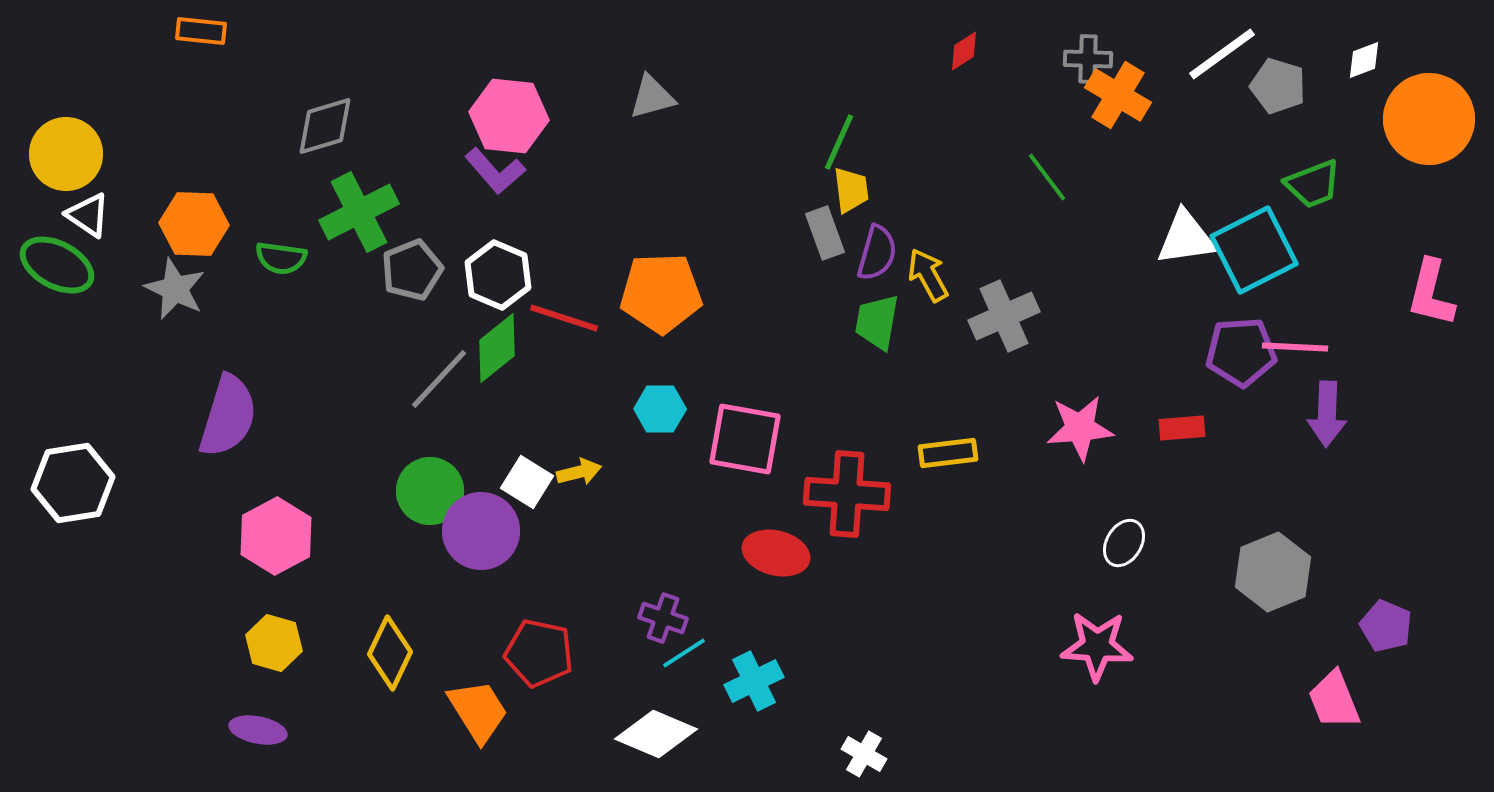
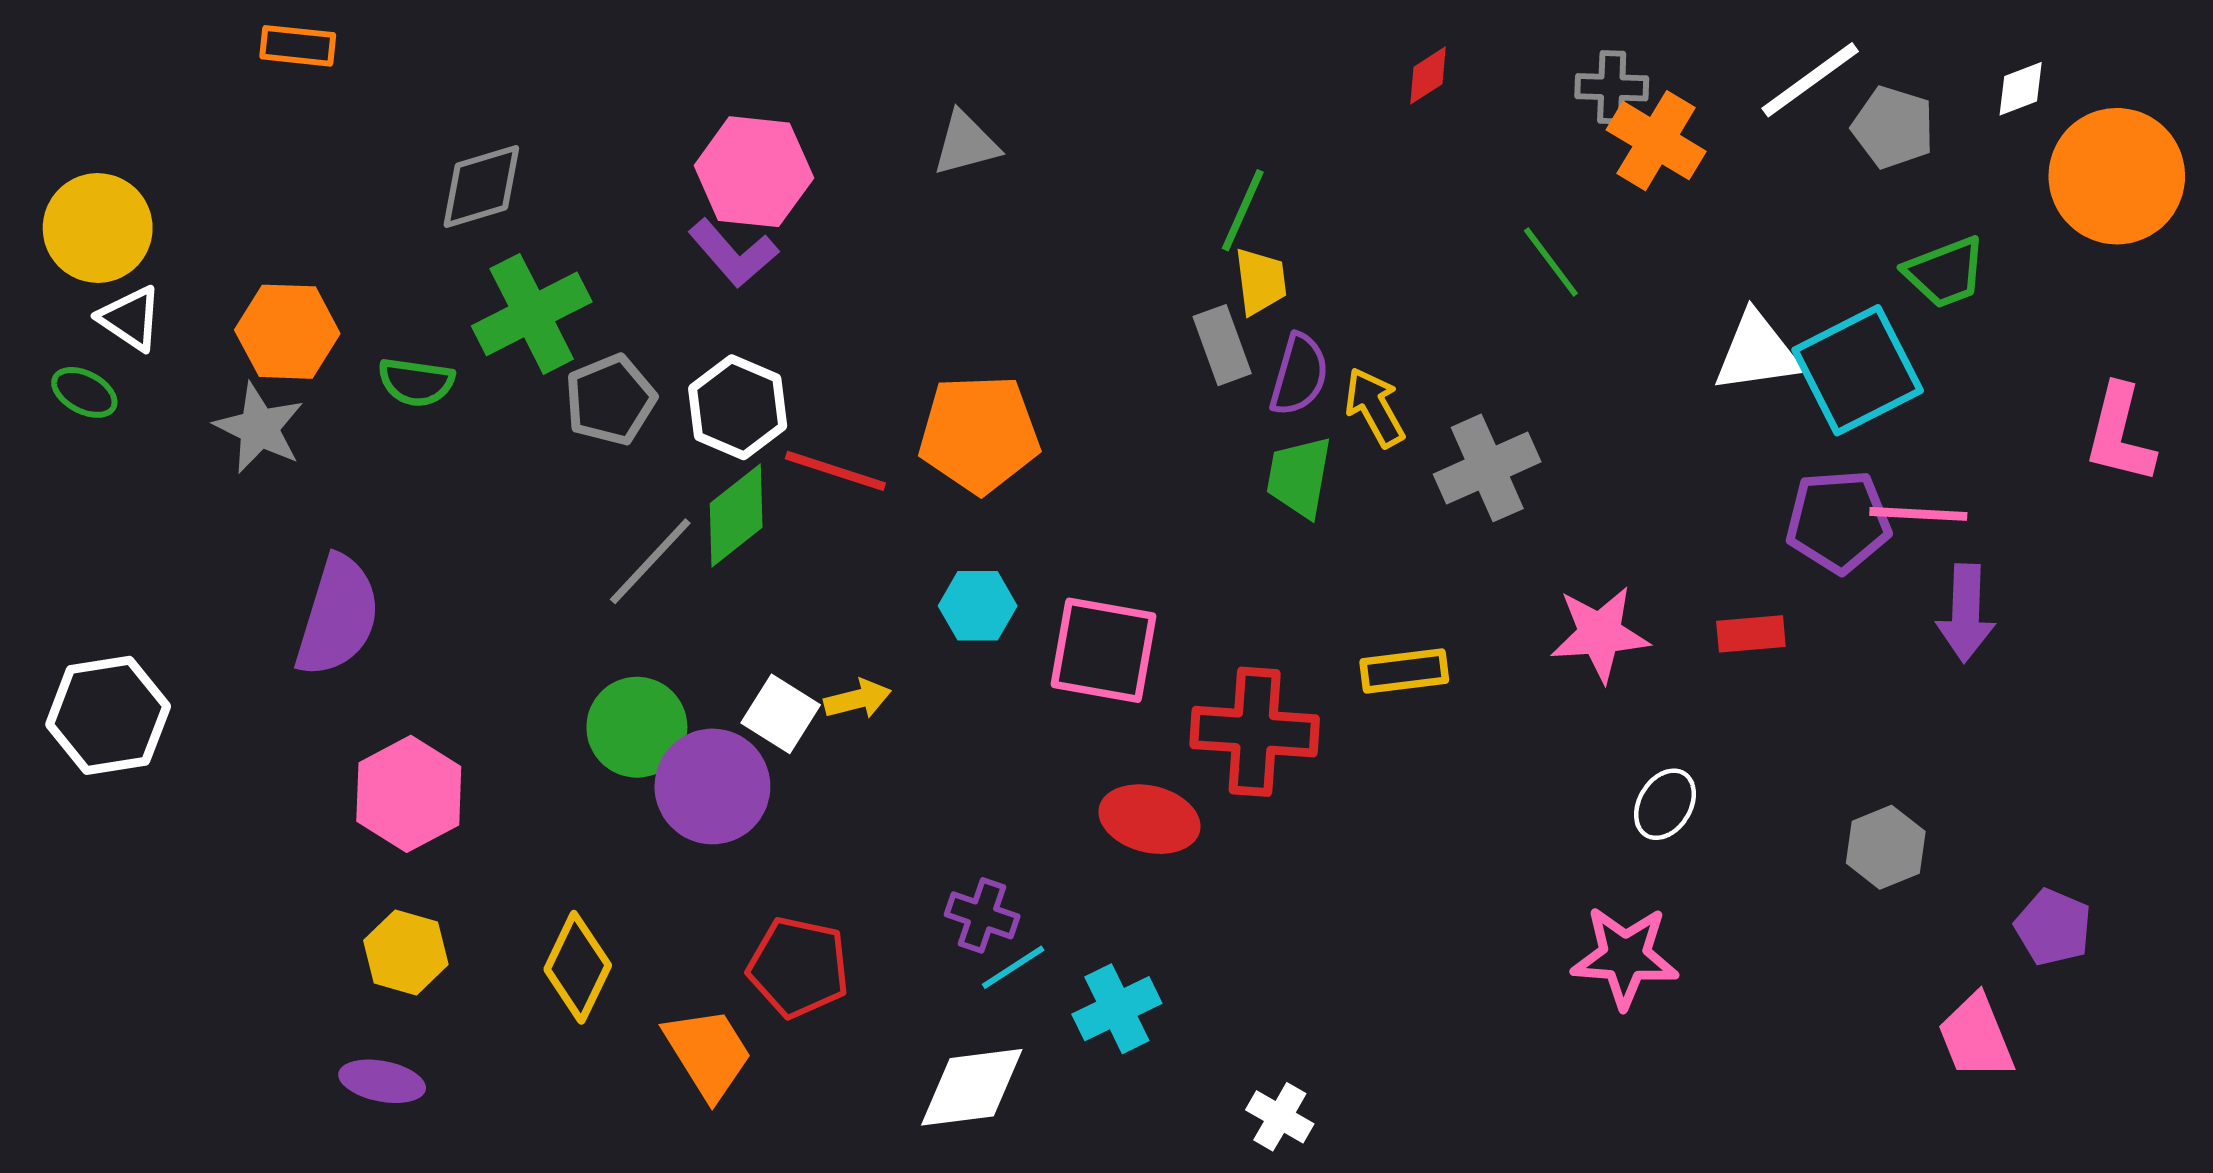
green ellipse: (57, 265) -> (84, 392), size x0.6
gray hexagon: (1273, 572) -> (1886, 847), size x0.7
white diamond: (656, 734) -> (972, 1087), turned -30

